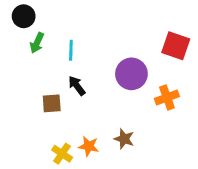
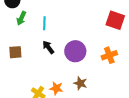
purple circle: (131, 74) -> (75, 51), moved
brown square: (52, 103) -> (15, 52), moved

